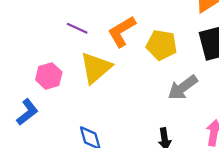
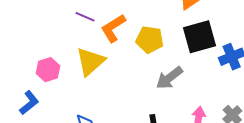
purple line: (77, 28) -> (85, 17), moved

